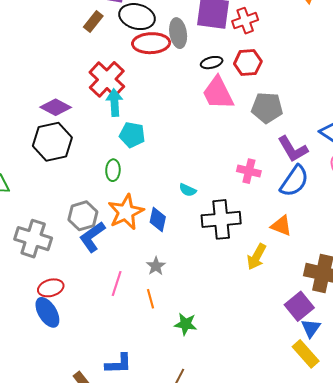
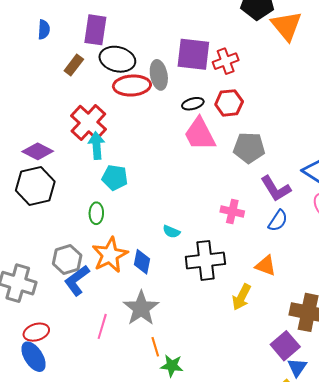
blue semicircle: (294, 181) -> (278, 221), size x0.7
gray star: (156, 266) -> (141, 308), size x1.8
orange line: (151, 299) -> (155, 347), moved

